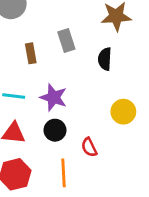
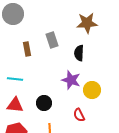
purple star: (54, 97) -> (71, 80), moved
red semicircle: (89, 147) -> (79, 115), moved

